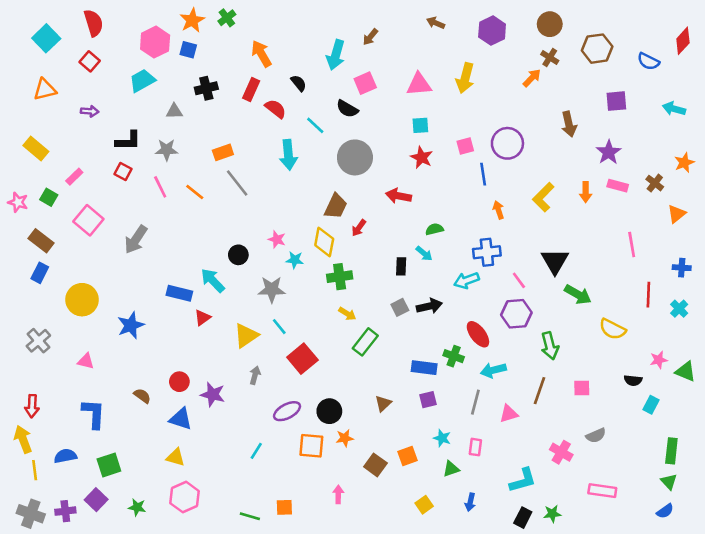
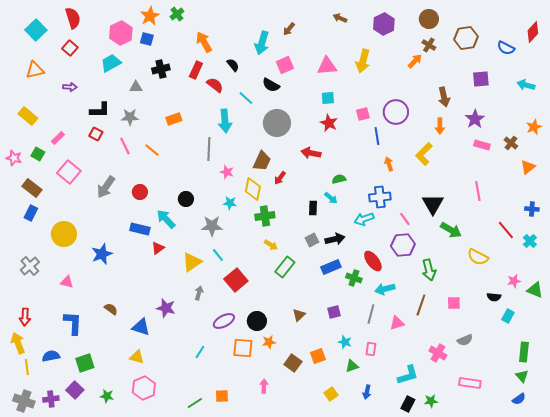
gray line: (237, 183) -> (209, 149), moved, turned 40
orange arrow: (586, 192) -> (440, 126), moved
pink star: (277, 239) -> (227, 172), moved
pink line: (632, 245) -> (478, 191), moved
red line: (648, 295) -> (506, 230), turned -42
blue rectangle: (424, 368) -> (331, 267), moved, turned -30
red circle: (179, 382) -> (140, 192), moved
green line: (250, 516) -> (195, 403), turned -49

